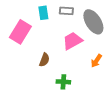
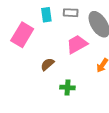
brown semicircle: (44, 60) -> (47, 64), turned -152

